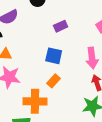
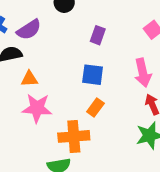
purple rectangle: (61, 26) -> (98, 35), turned -40

